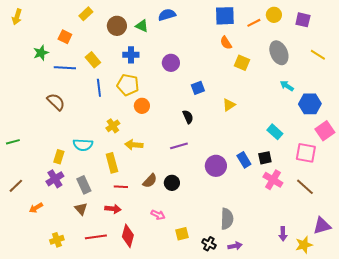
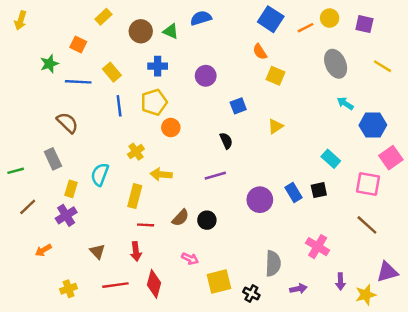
blue square: (225, 16) -> (271, 19), turned 35
orange semicircle: (226, 43) -> (260, 52), moved
yellow square: (242, 63) -> (275, 76), moved
yellow pentagon: (128, 85) -> (154, 102), turned -30
cyan semicircle: (83, 145) -> (100, 174), turned 108
yellow rectangle: (112, 163) -> (135, 196), turned 30
pink cross: (273, 180) -> (318, 247), moved
gray rectangle: (84, 185) -> (53, 159), moved
brown line: (16, 186) -> (28, 207), moved
red arrow: (113, 209) -> (136, 251), turned 77
yellow square: (182, 234) -> (219, 281), size x1.5
purple arrow: (235, 246) -> (298, 289), moved

